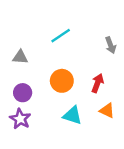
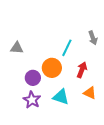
cyan line: (61, 36) -> (67, 48), moved, turned -30
purple circle: (23, 93) -> (33, 78), moved
purple star: (20, 119) -> (32, 100), moved

